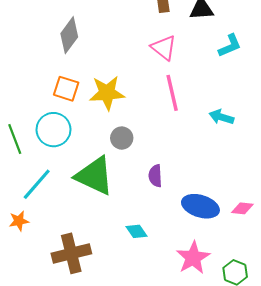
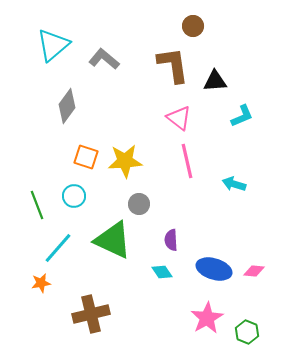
gray diamond: (69, 35) -> (67, 106), moved
cyan circle: (54, 130) -> (74, 196), size x0.7
cyan diamond: (136, 231) -> (162, 272), moved

